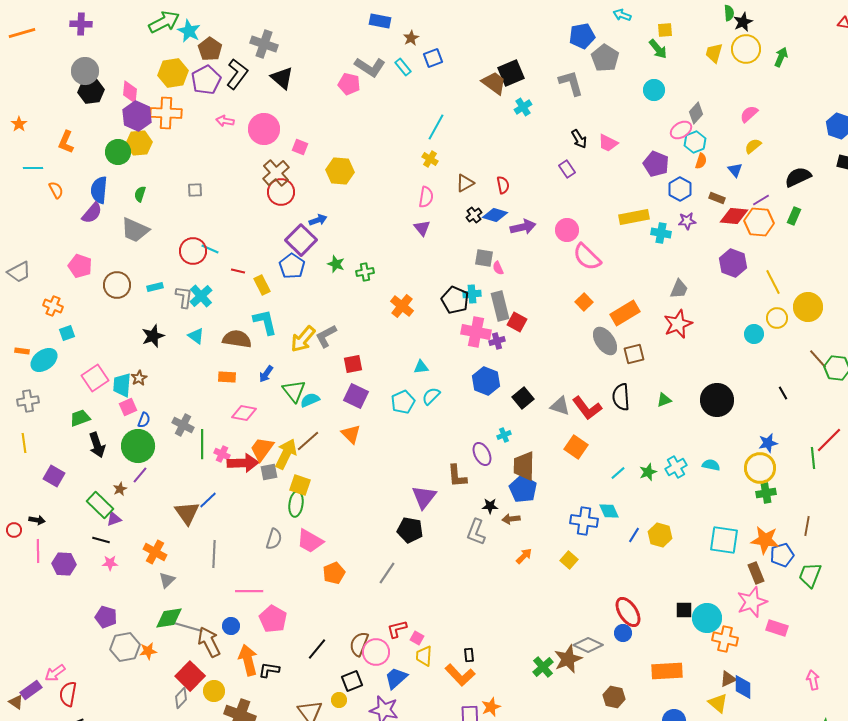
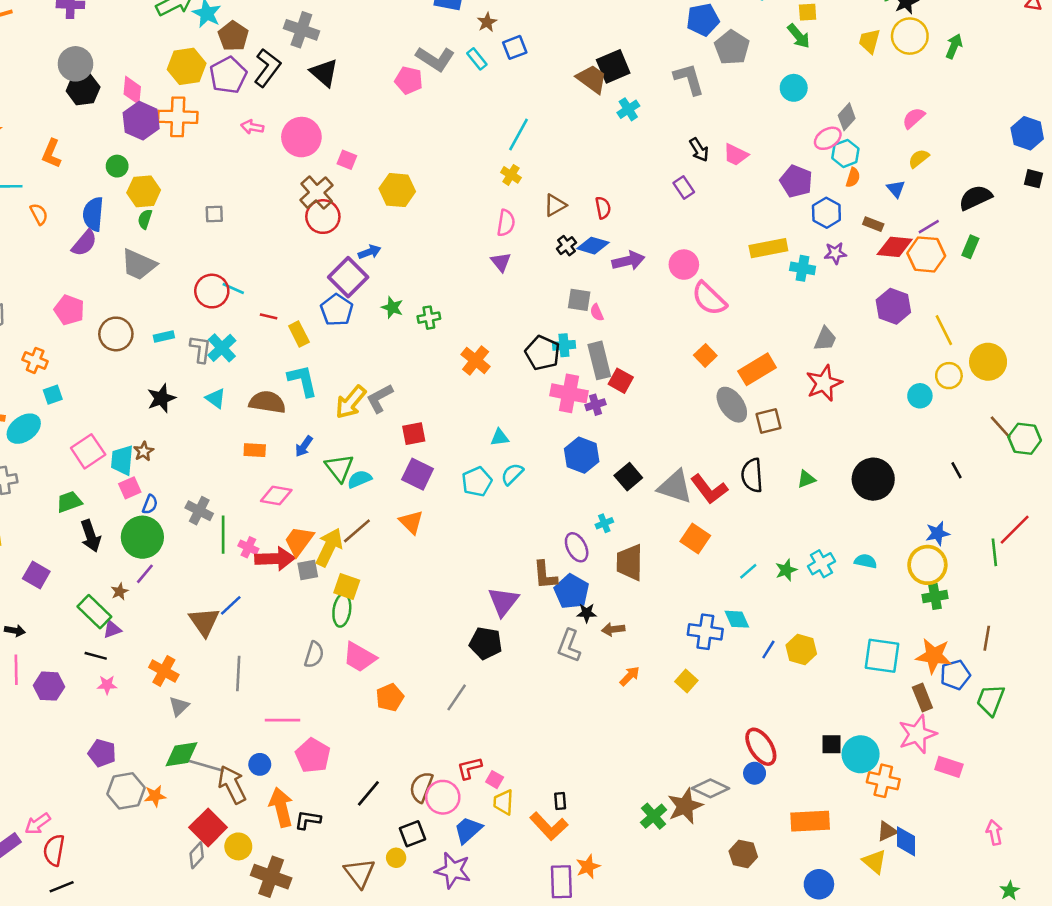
yellow hexagon: (139, 143) -> (144, 191), moved
green circle: (118, 152) -> (117, 166), size x0.7
gray triangle: (560, 406) -> (675, 487), size x1.4
blue pentagon: (523, 489) -> (572, 591), moved

